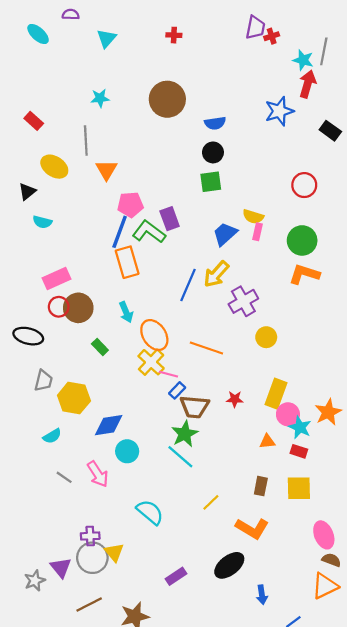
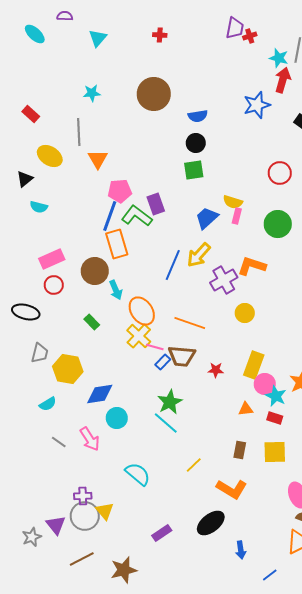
orange L-shape: (304, 274) -> (252, 266), moved
brown circle: (78, 308) -> (95, 271), moved
brown trapezoid: (195, 407) -> (182, 356), moved

